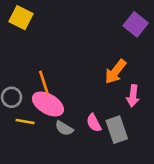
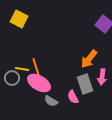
yellow line: (25, 122) -> (22, 69), moved
gray rectangle: (117, 130) -> (85, 84), moved

